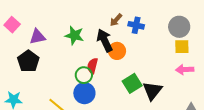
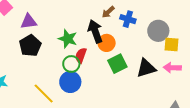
gray circle: (179, 27) -> (158, 31), moved
green star: (74, 35) -> (68, 39), moved
black pentagon: (28, 61) -> (30, 46), moved
green square: (132, 83) -> (117, 64), moved
black triangle: (152, 91) -> (146, 68), moved, turned 30

